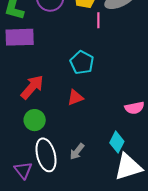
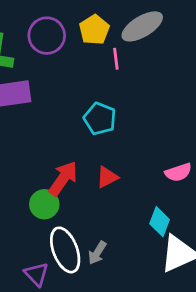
red arrow: (32, 87) -> (63, 178), moved
red triangle: (75, 98) -> (107, 177), moved
gray arrow: (77, 152) -> (97, 253), moved

